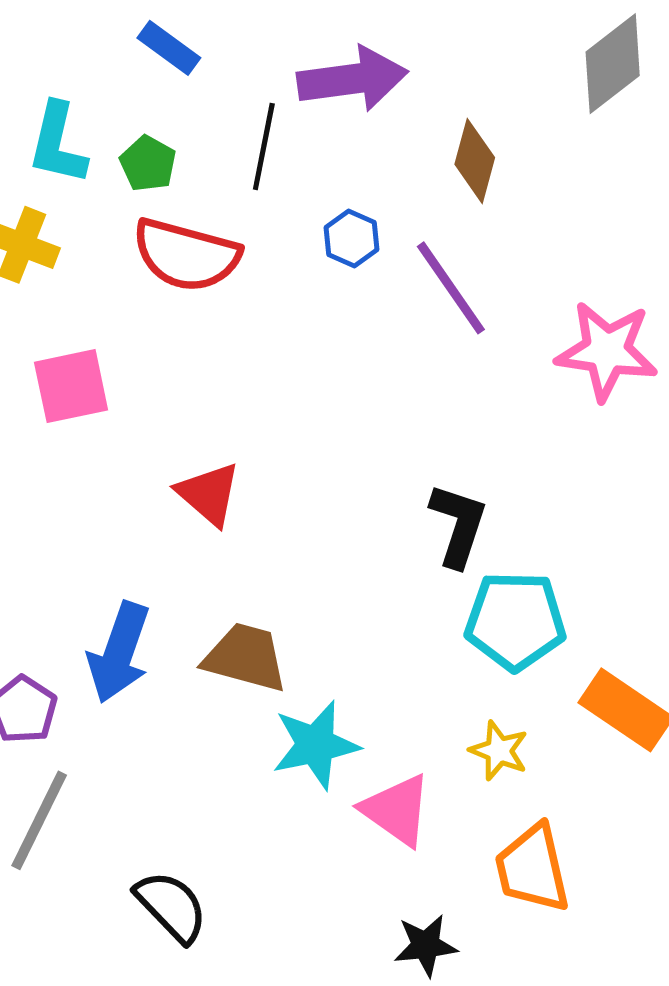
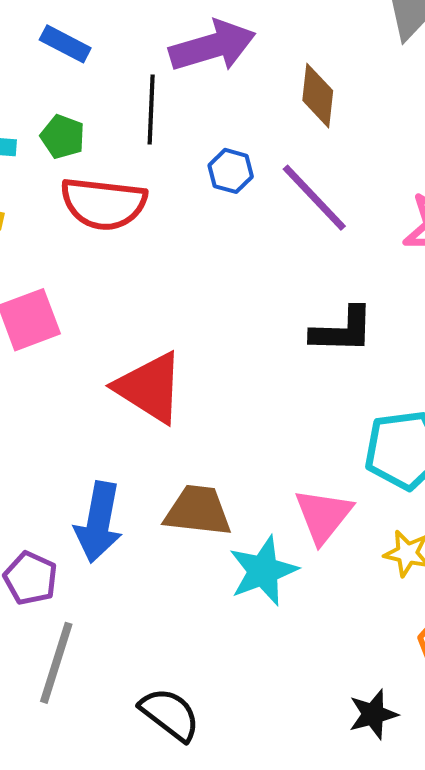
red triangle: (209, 494) -> (150, 387), size x1.4
black L-shape: (458, 525) -> (342, 330), moved, turned 82
pink triangle: (397, 810) -> (323, 516), moved, turned 42

